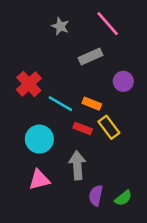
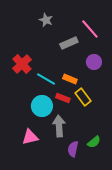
pink line: (108, 24) -> (90, 29), moved
cyan circle: (39, 139) -> (42, 106), moved
green semicircle: (123, 198) -> (94, 142), moved

